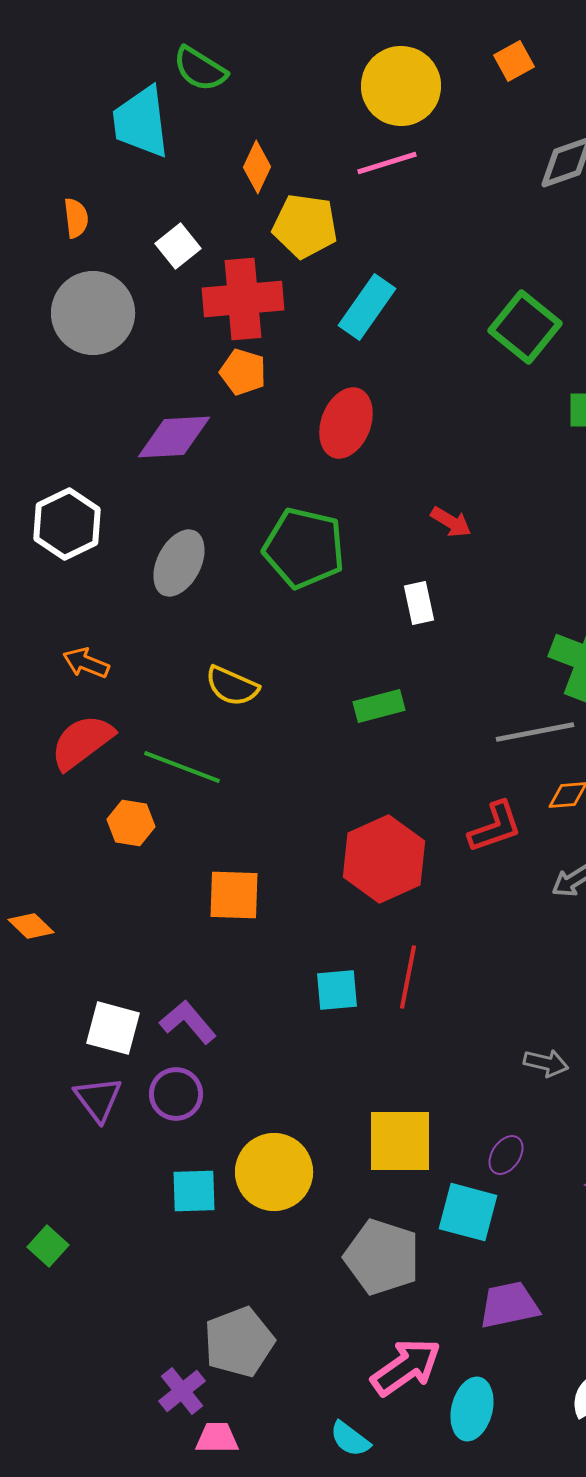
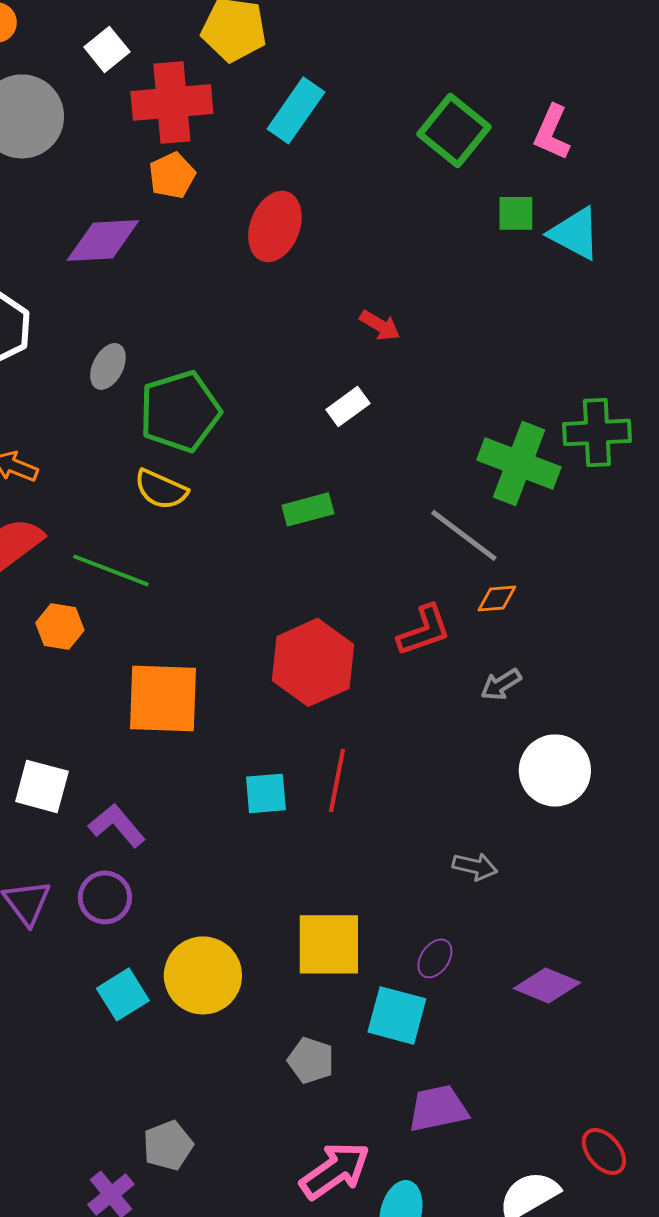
orange pentagon: (243, 372) -> (172, 175), turned 30
green pentagon: (304, 548) -> (180, 411), moved, turned -30
gray ellipse: (179, 563) -> (108, 366), size x0.7
white rectangle: (419, 603) -> (348, 406), turned 66
gray line: (535, 732) -> (464, 535), turned 48
orange square: (234, 895) -> (163, 698), size x1.4
white square: (113, 1028) -> (42, 786), moved
cyan square: (194, 1191) -> (123, 994), turned -30
gray pentagon: (382, 1257) -> (311, 1060), size x0.6
gray pentagon: (239, 1342) -> (168, 1145), size x0.7

